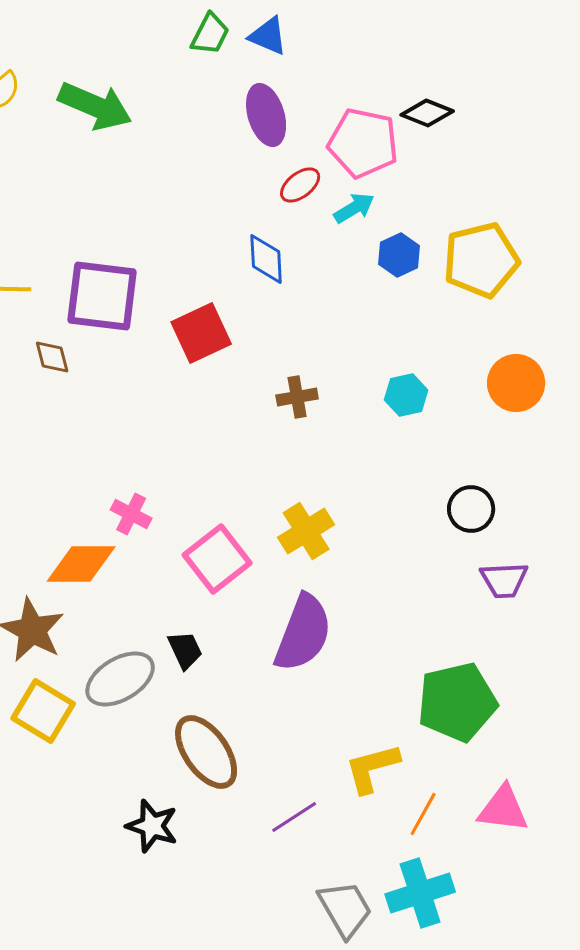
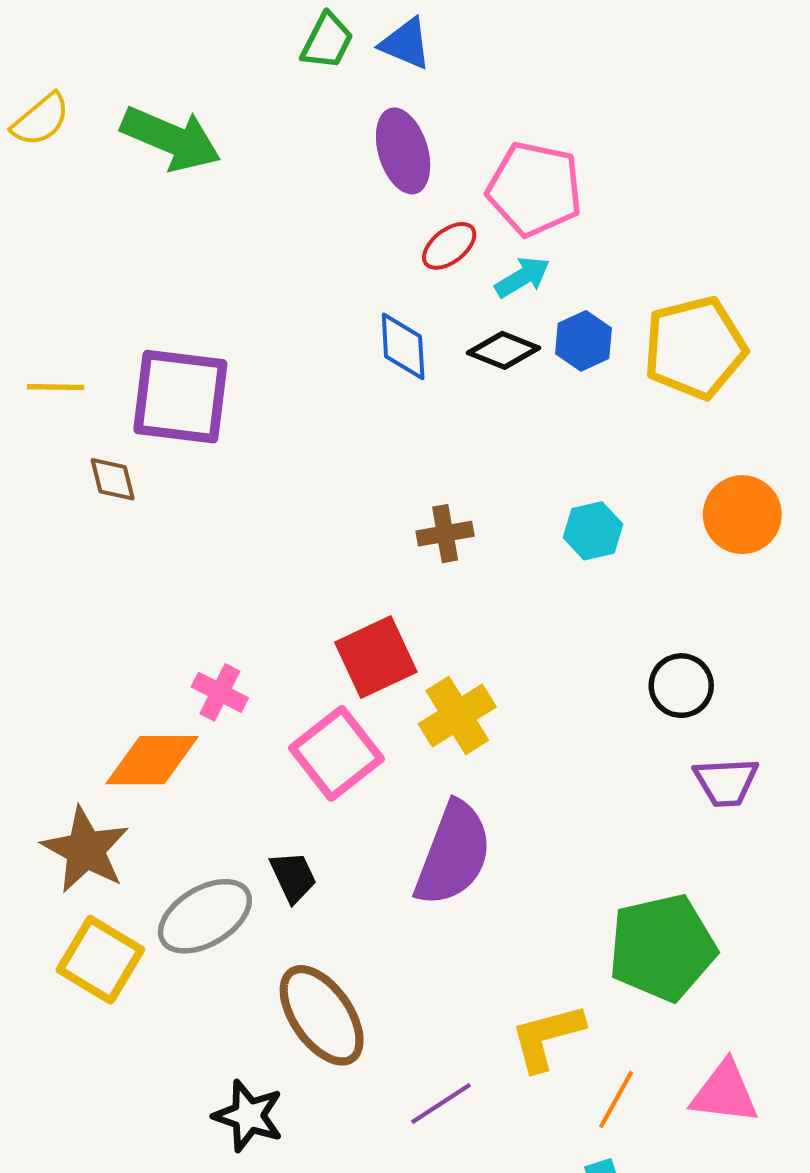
black diamond: (427, 113) -> (503, 350), moved
red square: (201, 333) -> (376, 657), moved

